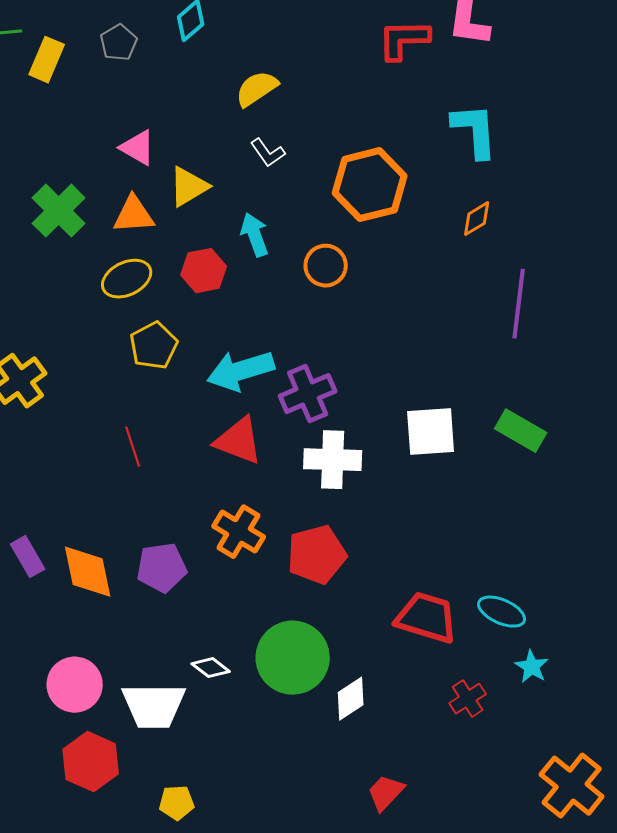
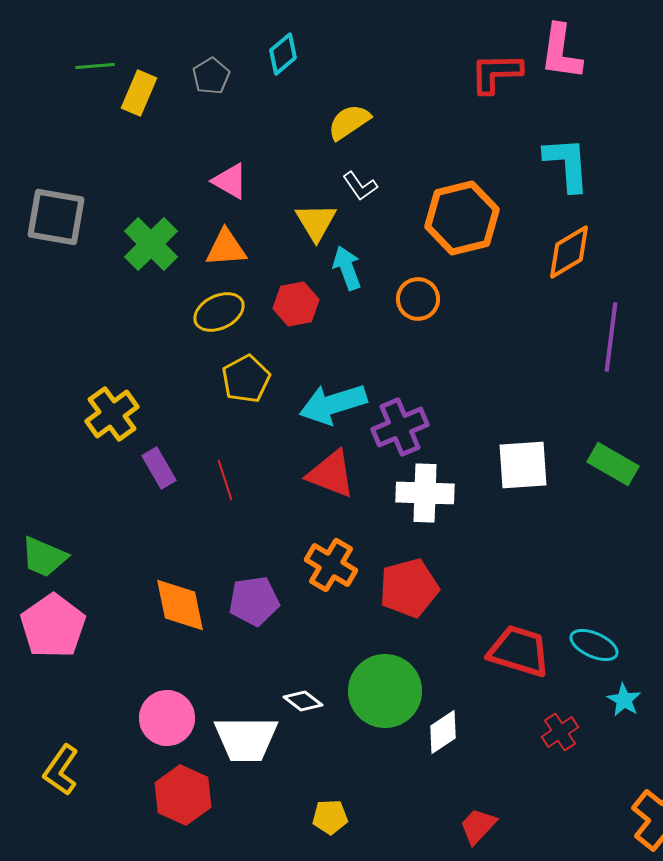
yellow triangle: (189, 187) -> (316, 222), moved, turned -30
orange diamond: (477, 219) -> (569, 252), size x1.5
purple rectangle: (28, 557) -> (159, 468), moved
yellow pentagon: (177, 803) -> (330, 817), moved

